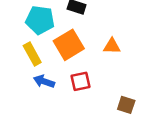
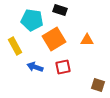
yellow rectangle: (32, 54) -> (15, 46), moved

